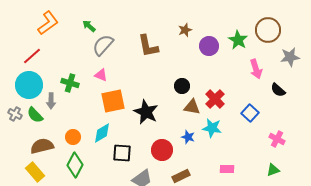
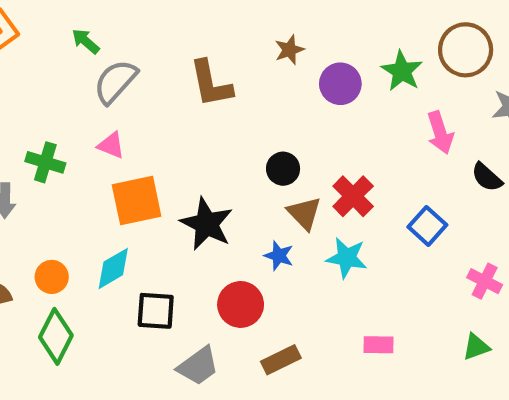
brown triangle: (192, 107) -> (304, 213), turned 36
blue star: (188, 137) -> (279, 256), moved

